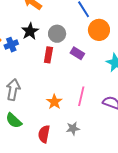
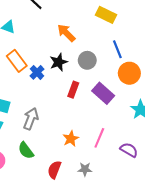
gray circle: (57, 34) -> (87, 60), moved
blue cross: (11, 45) -> (37, 72), turned -32
purple rectangle: (77, 53) -> (103, 93), size x1.5

